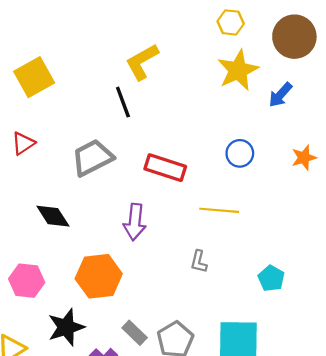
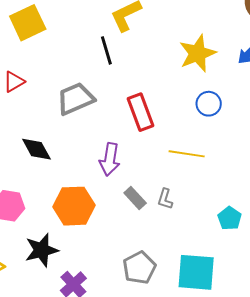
yellow star: (238, 70) -> (197, 53), moved
red rectangle: (165, 168) -> (140, 112), turned 48
gray rectangle: (135, 333) -> (135, 198), moved

